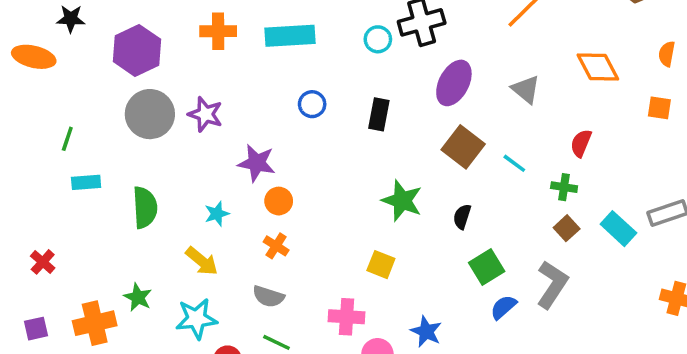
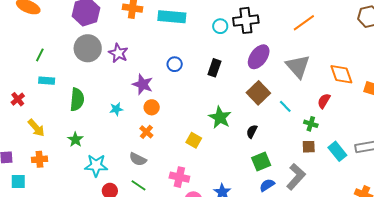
orange diamond: (598, 67) -> (341, 74), moved
gray triangle: (526, 89) -> (298, 66), size x1.5
blue circle: (312, 104) -> (175, 64), moved
brown square: (567, 228) -> (309, 147), turned 32
yellow arrow: (202, 261) -> (36, 128), moved
red cross: (43, 262) -> (18, 99), moved
yellow square: (381, 265) -> (194, 140), moved
green star: (138, 297) -> (75, 140), moved
orange cross: (95, 323) -> (39, 159), size x0.7

